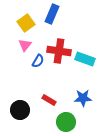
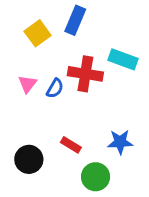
pink triangle: (25, 45) -> (27, 84), moved
cyan rectangle: (85, 59) -> (123, 59), moved

